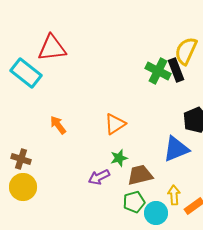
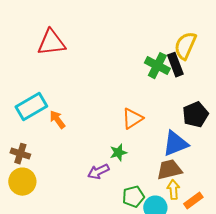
cyan rectangle: (26, 73) -> (31, 107), moved, turned -68
orange triangle: (115, 124) -> (132, 119), moved
brown trapezoid: (140, 175) -> (169, 170), moved

